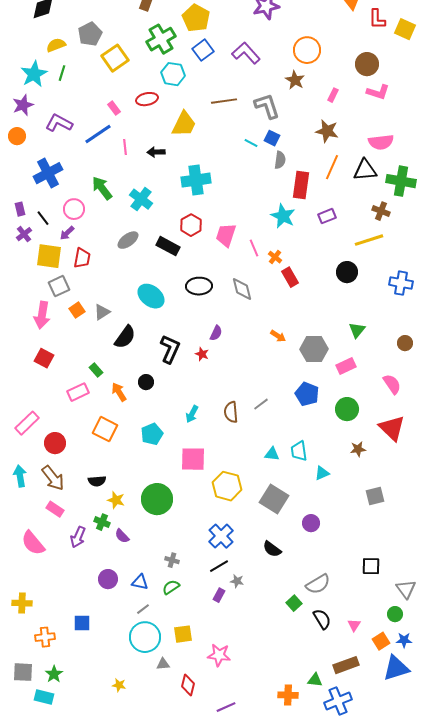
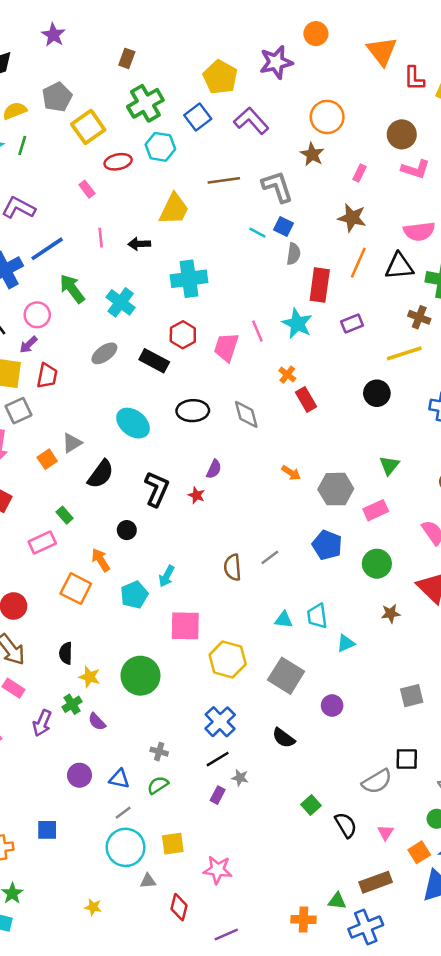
yellow pentagon: (196, 18) -> (220, 77), moved
red ellipse: (147, 99) -> (118, 162), moved
blue line: (98, 134) -> (47, 249), moved
pink line: (254, 248) -> (257, 331), moved
orange square: (77, 310) -> (47, 459), moved
orange arrow: (119, 392) -> (101, 560), moved
cyan arrow: (192, 414) -> (167, 576), moved
black semicircle: (97, 481) -> (66, 653), turned 96
gray square: (375, 496) -> (412, 696), moved
green cross: (102, 522) -> (72, 704), turned 35
gray semicircle: (318, 584) -> (377, 781), moved

